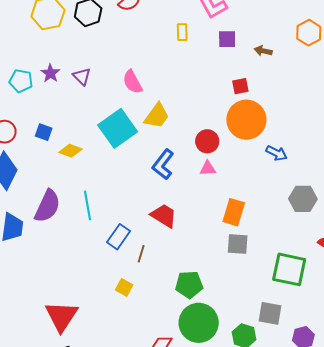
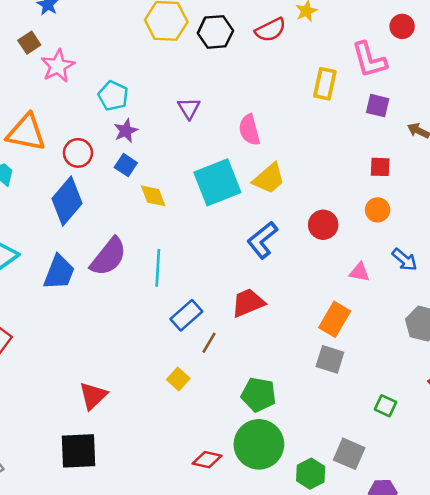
yellow rectangle: (182, 32) -> (325, 84), size x1.4
purple star: (50, 73) -> (126, 131), moved
orange circle: (246, 120) -> (378, 210), size x0.5
yellow diamond: (71, 151) -> (153, 196), turned 35
pink triangle: (208, 168) -> (359, 272), moved
red trapezoid: (164, 216) -> (248, 303), turned -68
green square: (289, 269) -> (386, 406), size x0.5
red triangle: (61, 316) -> (93, 396), size x0.7

